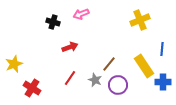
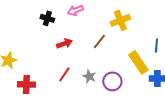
yellow cross: (140, 20) -> (120, 20), moved
brown line: (109, 64) -> (99, 41), moved
red cross: (32, 88) -> (26, 84), turned -30

